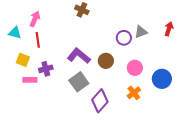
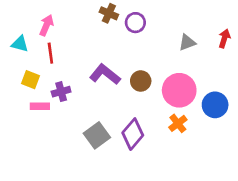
purple circle: (124, 38) -> (135, 23), moved
pink circle: (135, 68) -> (179, 90), size x1.6
gray square: (79, 82) -> (97, 135), moved

